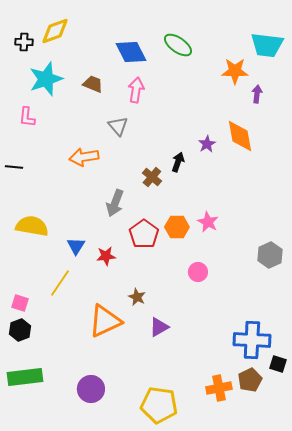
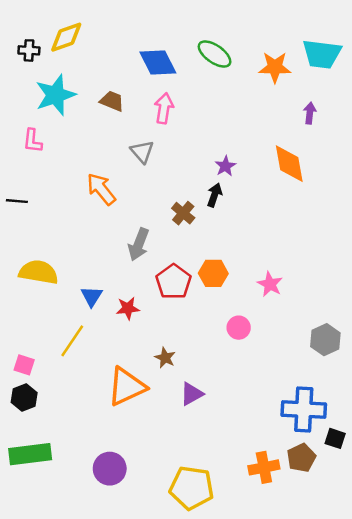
orange star: (235, 71) -> (275, 67), moved
purple star: (207, 144) -> (225, 166), moved
orange arrow: (84, 157) -> (101, 189), turned 60
pink star: (208, 222) -> (270, 284), moved
gray hexagon: (270, 255) -> (325, 340), moved

